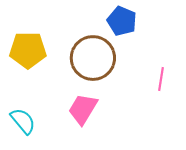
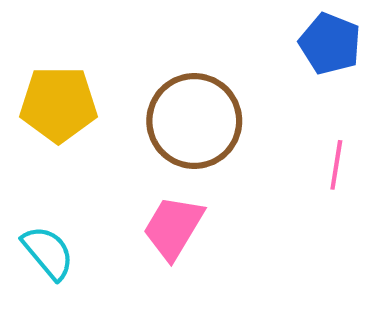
blue pentagon: (122, 21) -> (330, 44), moved

